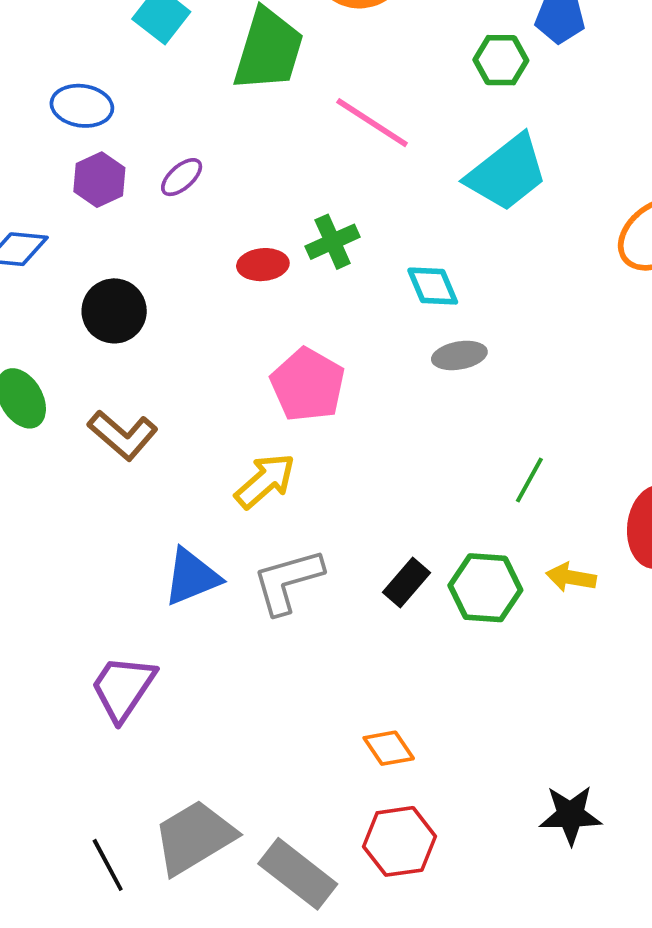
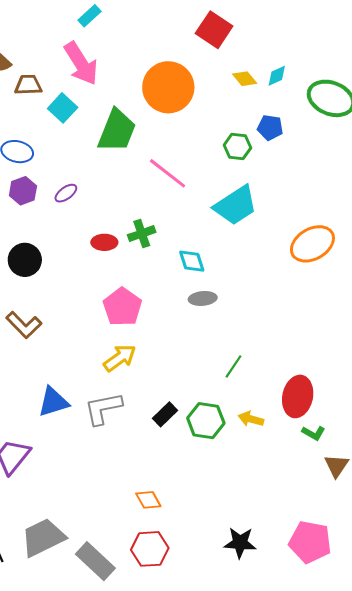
yellow arrow: (265, 481) -> (120, 358), moved

